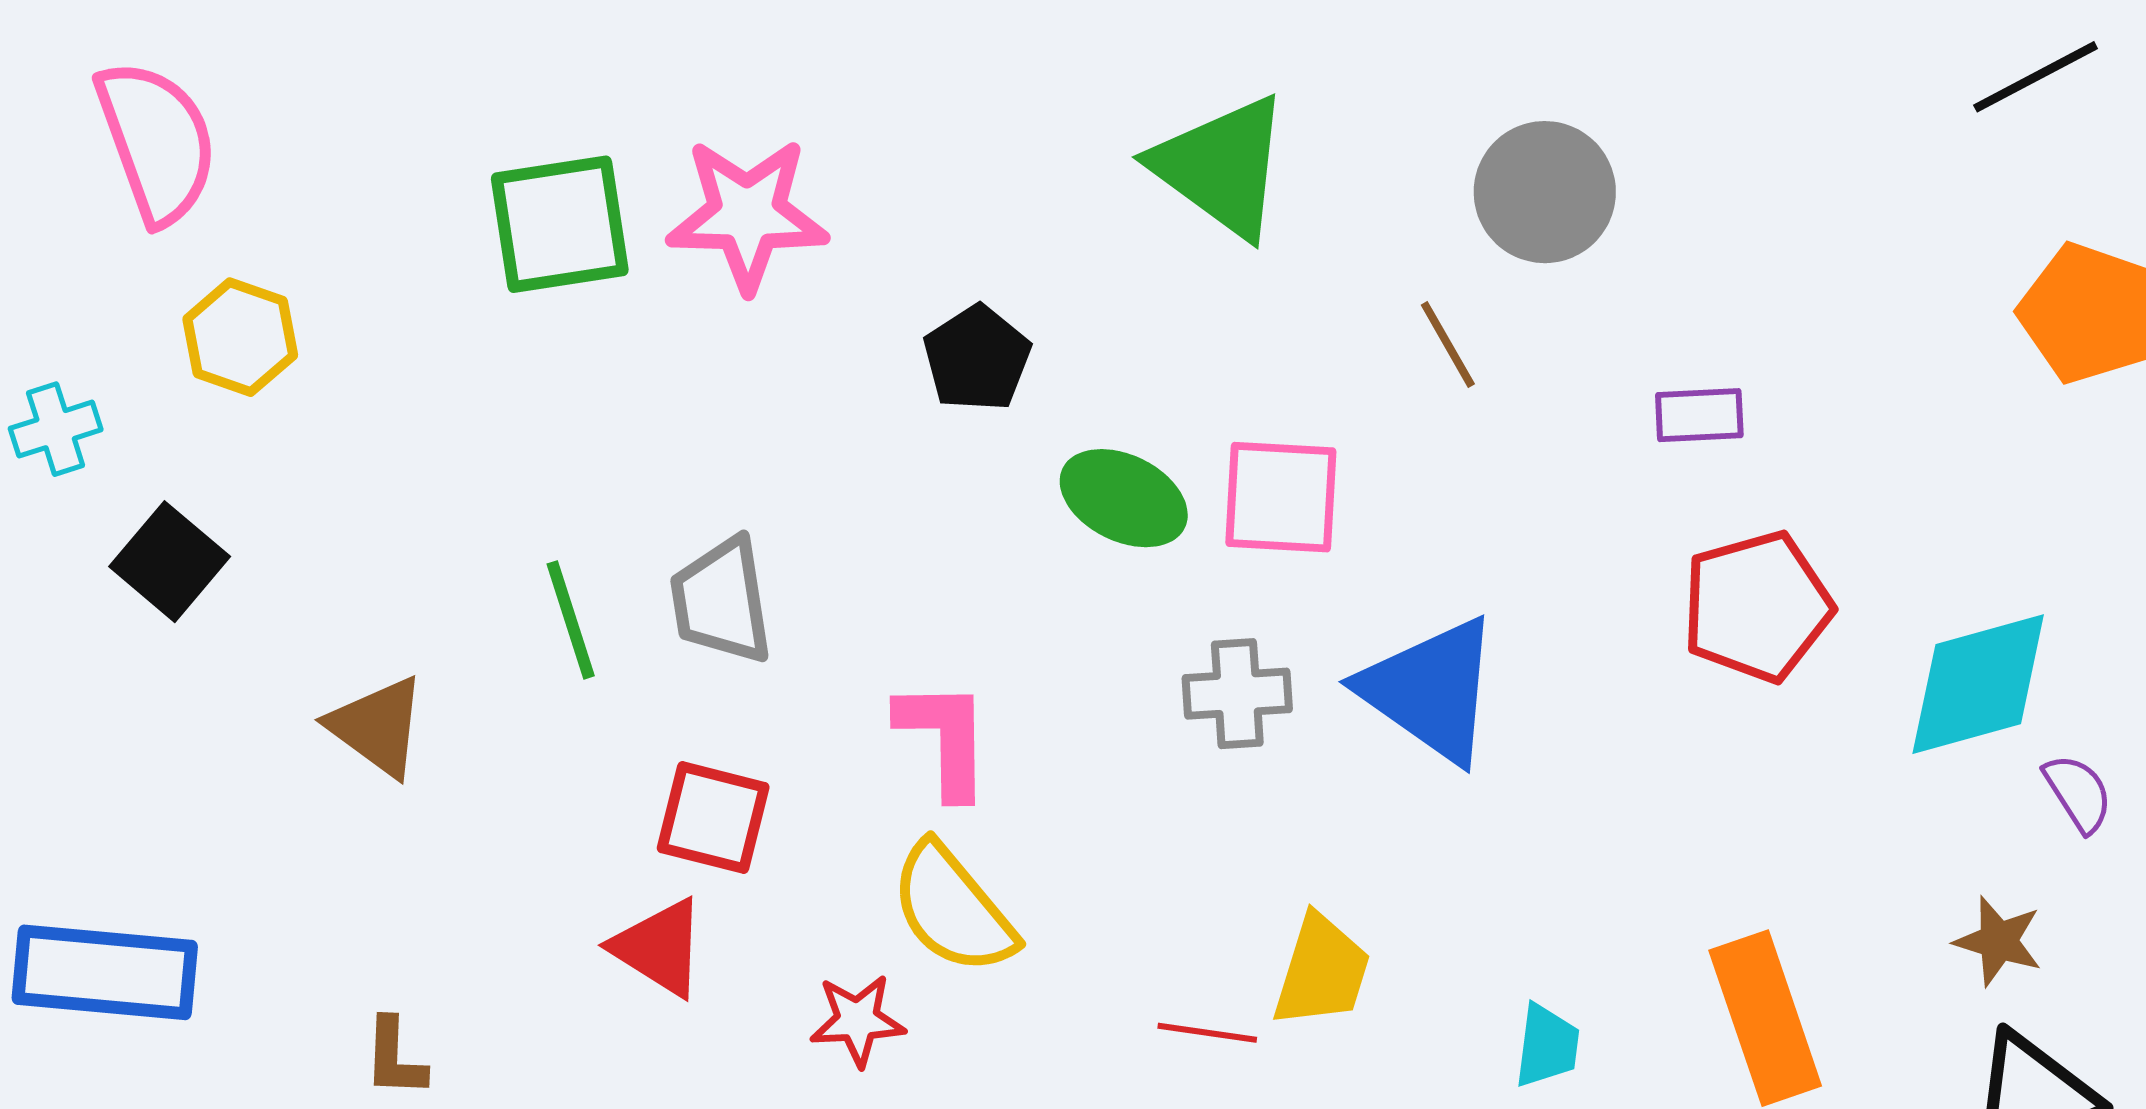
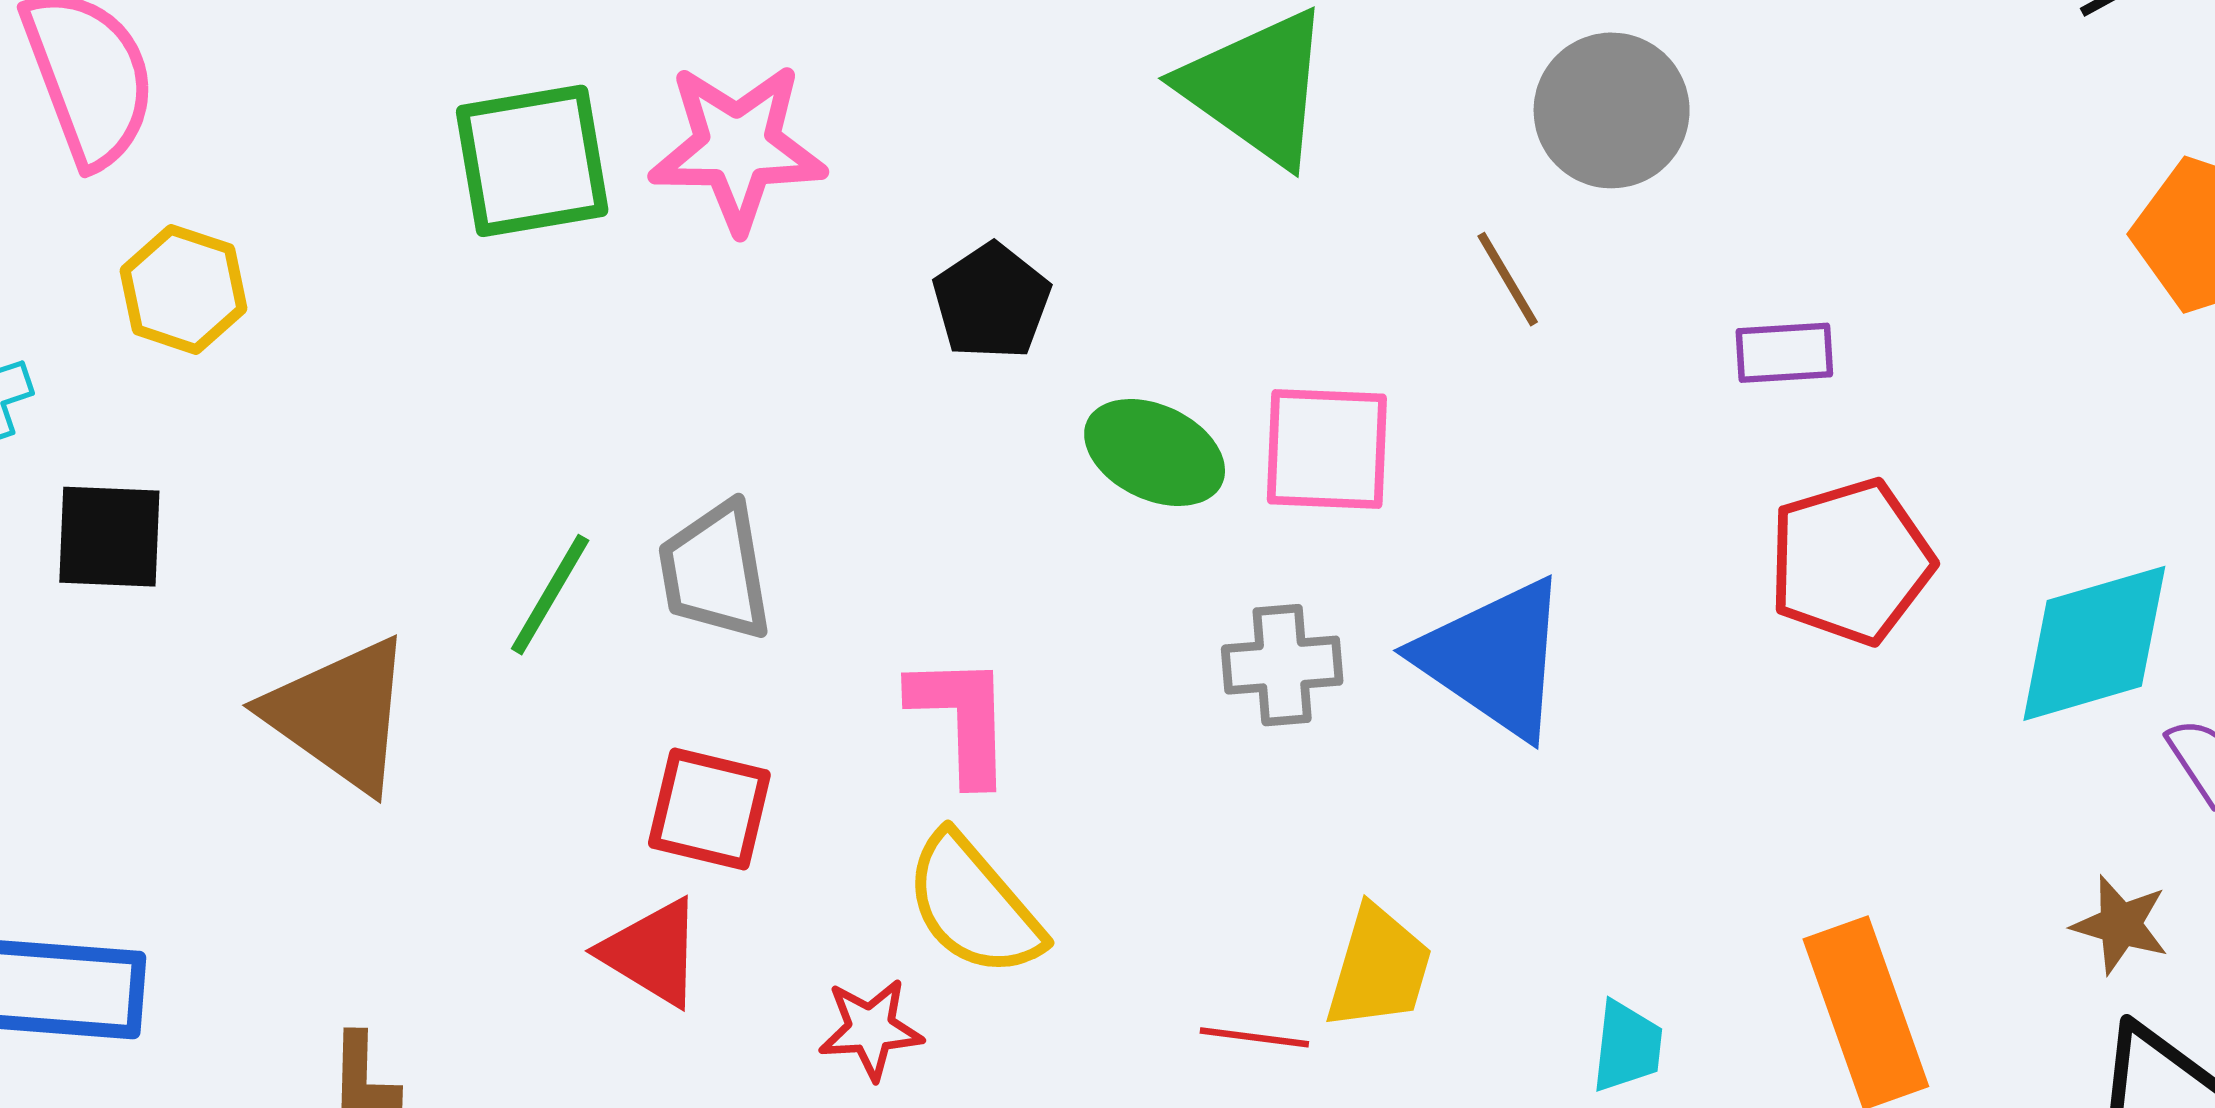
black square: (170, 562) -> (109, 537), turned -37
green line: (571, 620) -> (550, 595), turned 49
brown triangle: (377, 727) -> (340, 714), size x1.4

